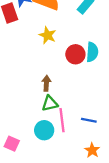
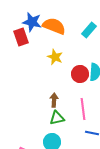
pink line: (62, 120) -> (83, 109), moved

